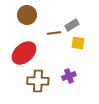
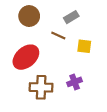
gray rectangle: (72, 25) -> (71, 17), moved
brown line: (54, 33) -> (58, 35), turned 32

